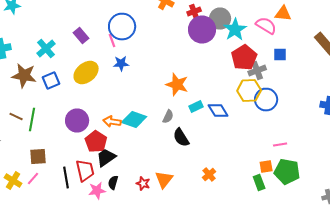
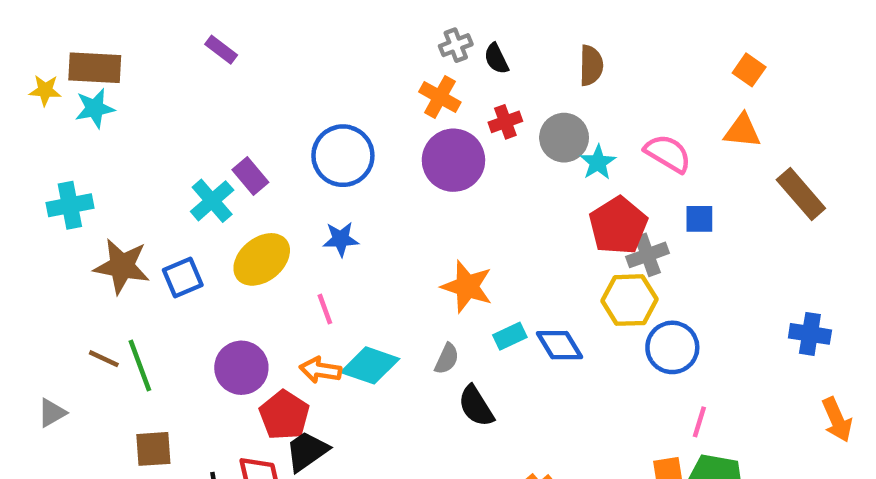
orange triangle: (283, 14) -> (742, 131), moved
purple circle: (202, 30) -> (453, 160), moved
cyan star: (235, 30) -> (598, 162), size x0.7
pink line: (112, 40) -> (325, 309), moved
cyan cross: (46, 48) -> (212, 201), moved
blue circle: (266, 100) -> (672, 347), moved
green line: (32, 120) -> (140, 365), turned -30
pink line: (280, 144) -> (699, 422), turned -64

